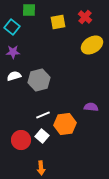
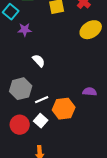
purple star: (13, 52) -> (25, 30), moved
white semicircle: (14, 76) -> (39, 61), moved, turned 64
gray hexagon: (39, 80) -> (21, 89), moved

